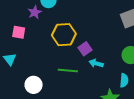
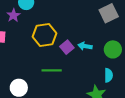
cyan arrow: (96, 63) -> (85, 46), moved

